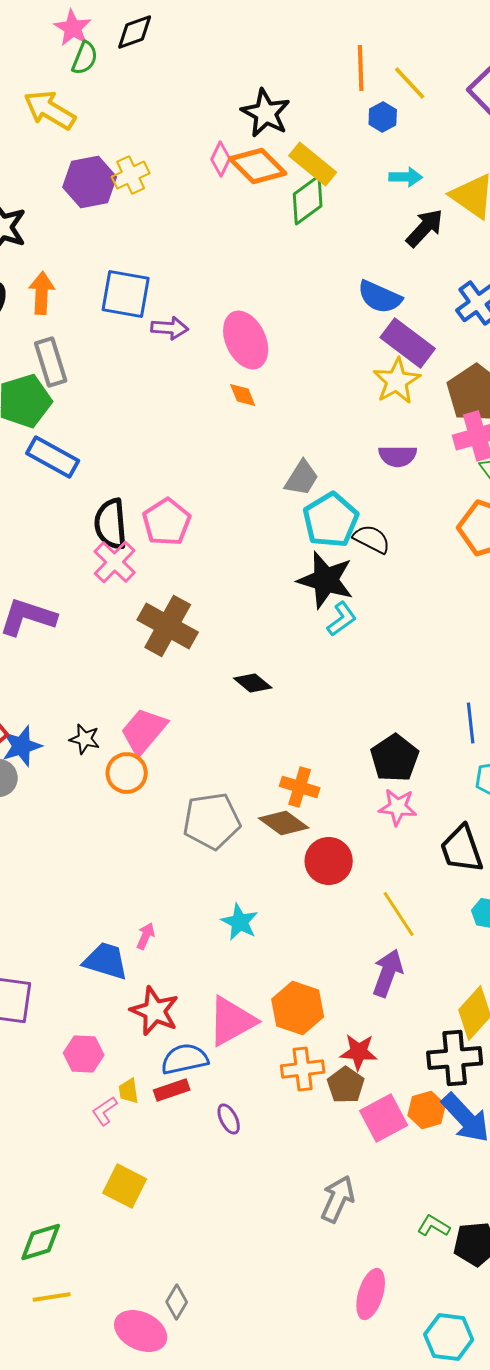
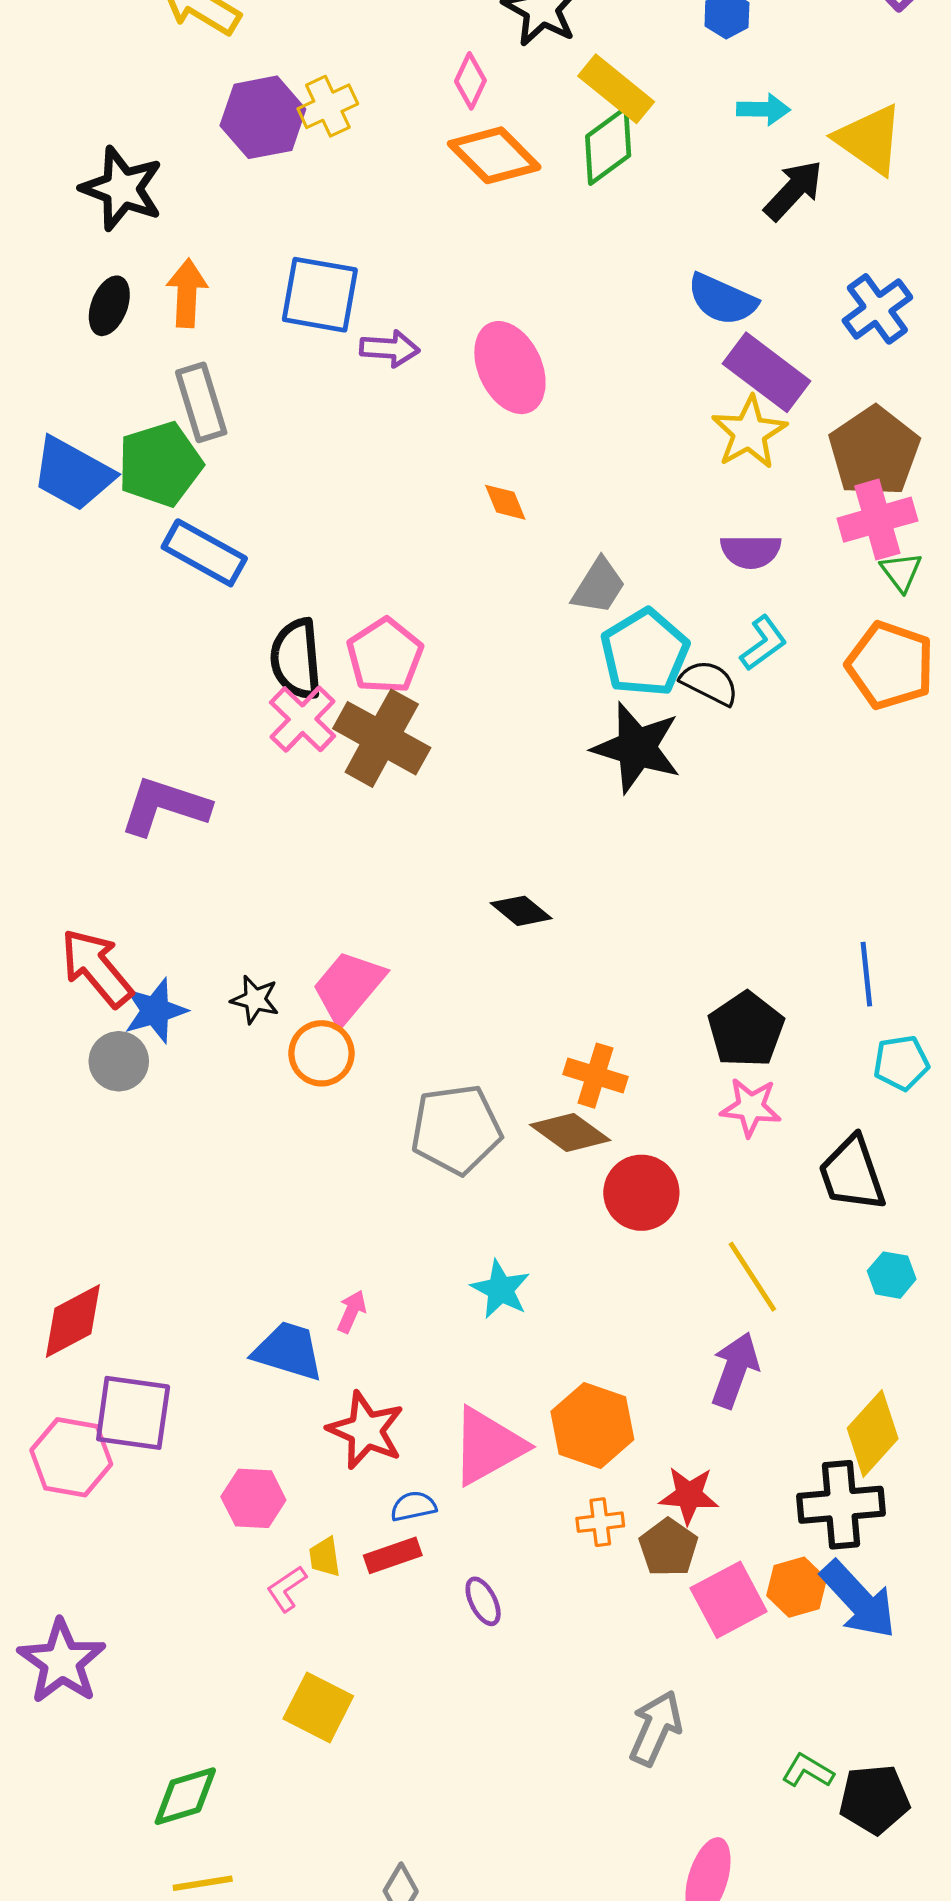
orange diamond: (258, 166) -> (494, 155), moved
orange diamond: (243, 395) -> (505, 502), moved
cyan L-shape: (342, 619) -> (763, 643), moved
brown cross: (168, 626) -> (382, 738), moved
blue semicircle: (185, 1059) -> (413, 1506), size x0.6
orange cross: (303, 1069) -> (600, 1522), size x0.7

